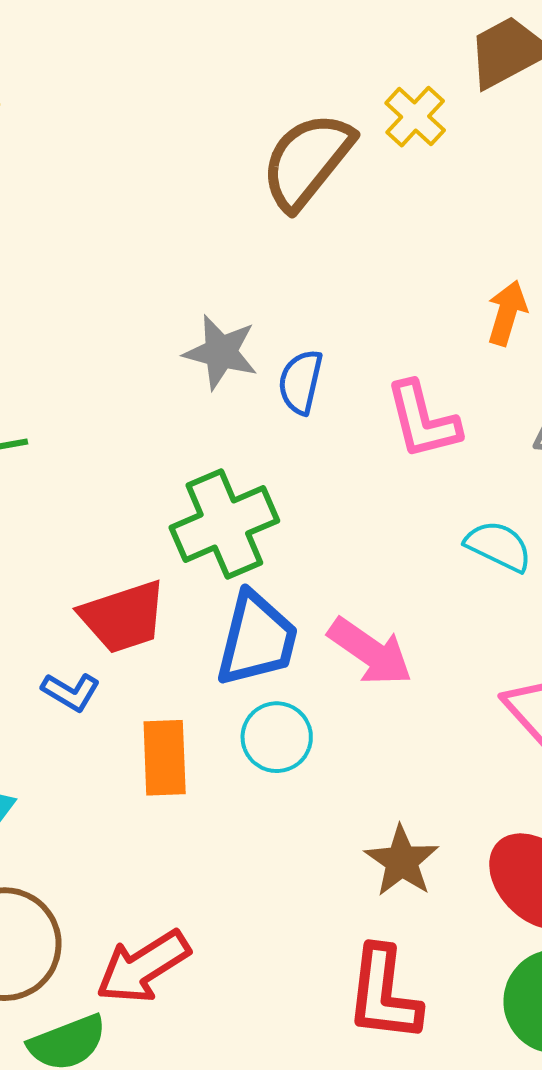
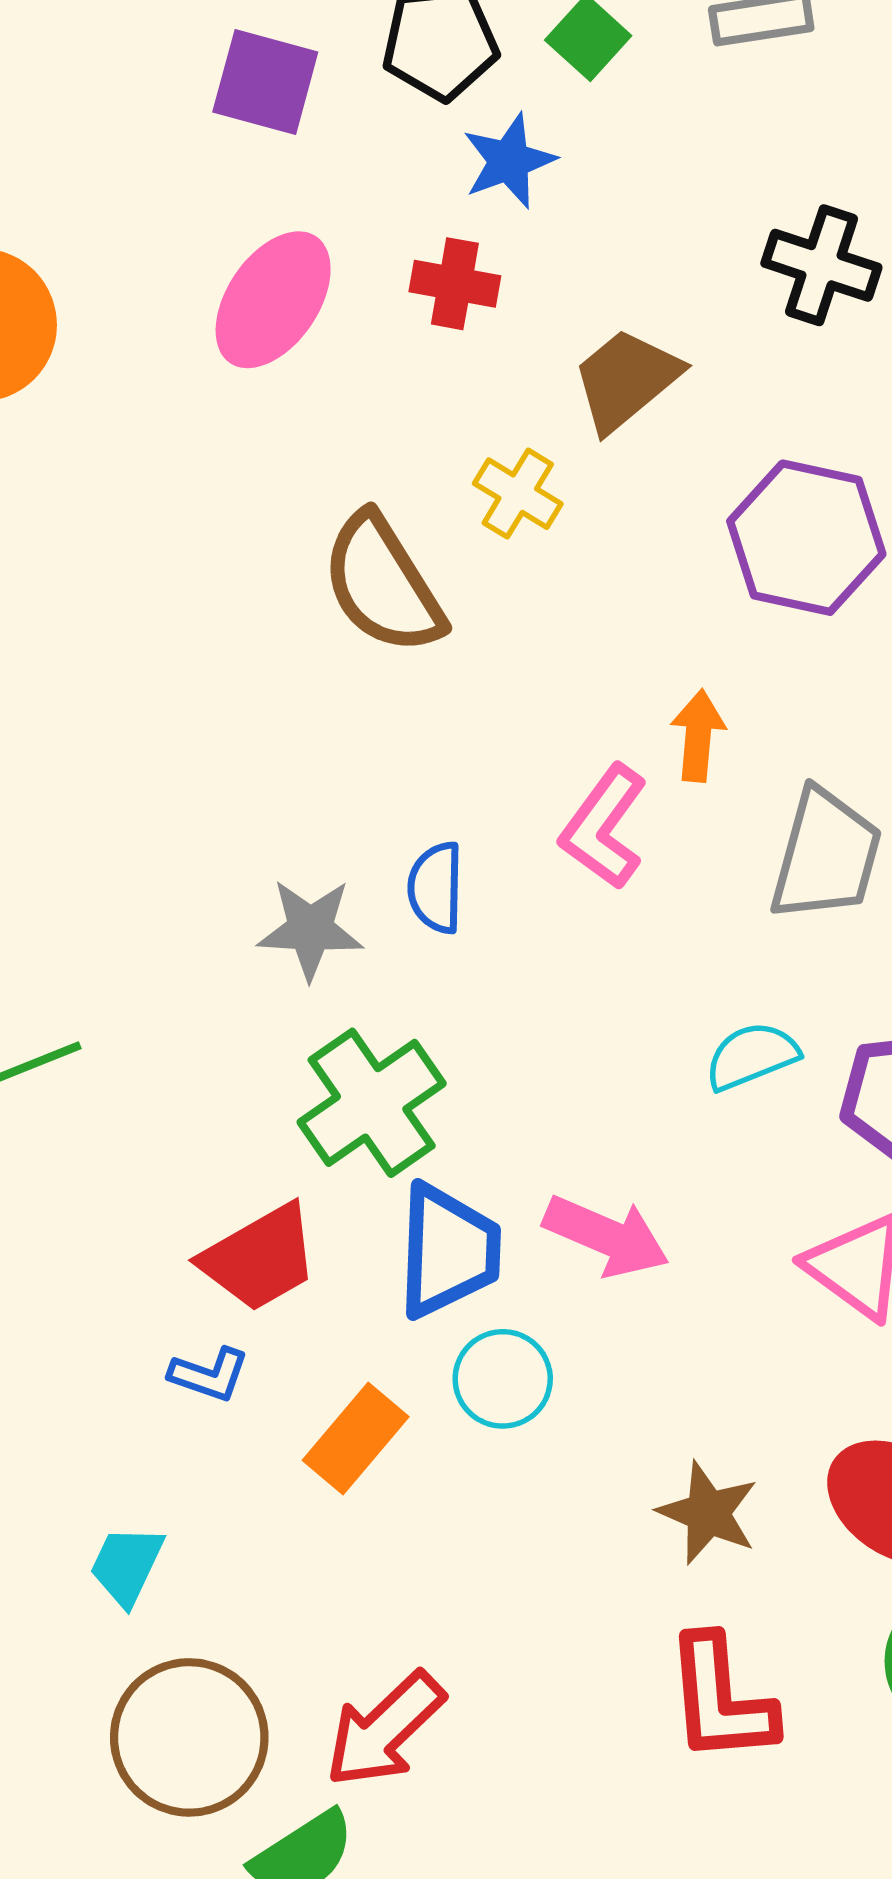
brown semicircle: (307, 161) -> (383, 584), turned -59
gray star: (221, 352) -> (310, 929), moved
pink L-shape: (423, 420) -> (604, 827), moved, turned 62
cyan semicircle: (498, 546) -> (752, 1056), turned -36
orange rectangle: (165, 758) -> (356, 1439), turned 54

